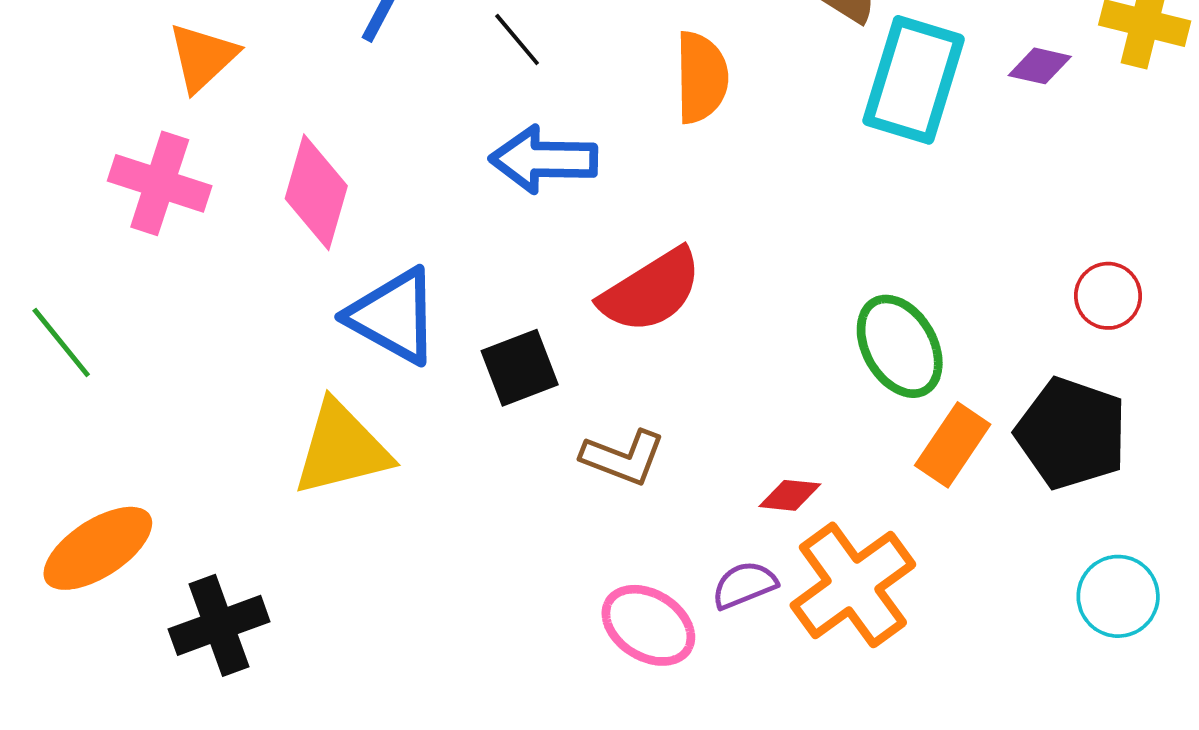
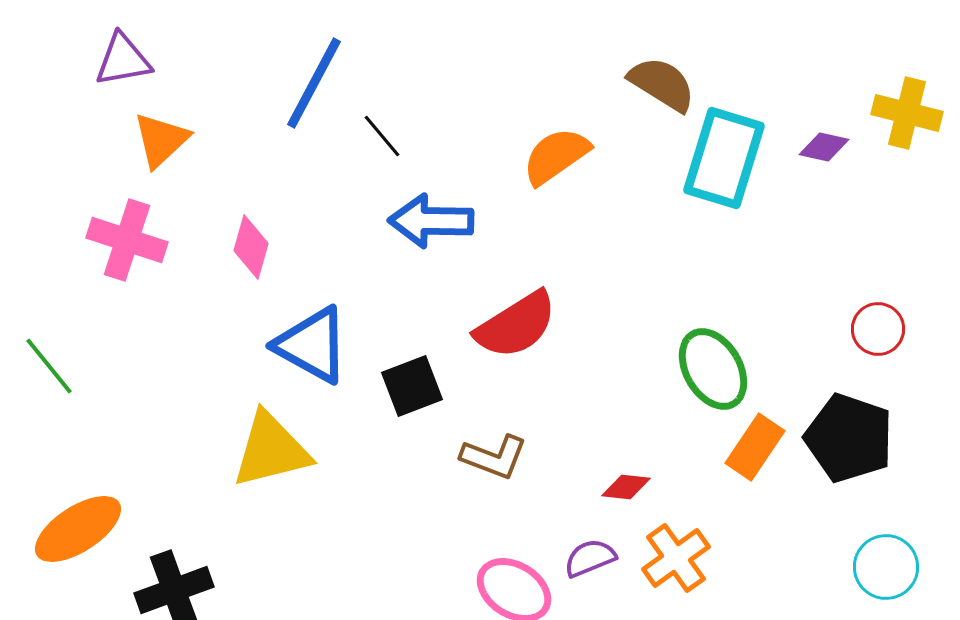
black line: (517, 39) -> (382, 136), moved
orange semicircle: (701, 77) -> (556, 156), turned -124
pink diamond: (316, 192) -> (251, 247), size x0.7
orange cross: (853, 585) -> (676, 558), size x0.7

